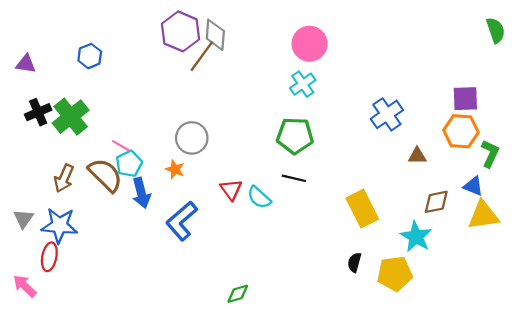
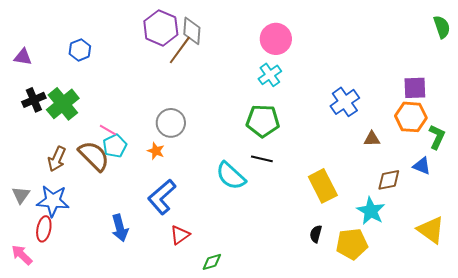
red triangle: (231, 190) -> (180, 235), moved, turned 30
blue arrow: (141, 193) -> (120, 228), moved
cyan semicircle: (259, 197) -> (231, 176), size x1.4
yellow triangle: (483, 215) -> (431, 230), moved, turned 44

